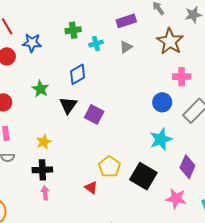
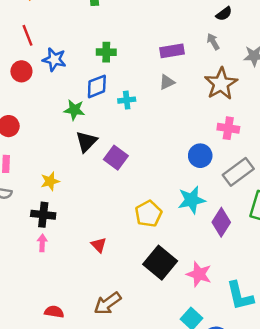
cyan cross: (96, 44) -> (127, 100), moved
blue diamond: (78, 74) -> (97, 86), moved
green star: (40, 89) -> (74, 110), moved, turned -30
yellow pentagon: (109, 167) -> (148, 214), moved
purple diamond: (187, 167) -> (221, 222), moved
black square: (143, 176) -> (160, 263), moved

